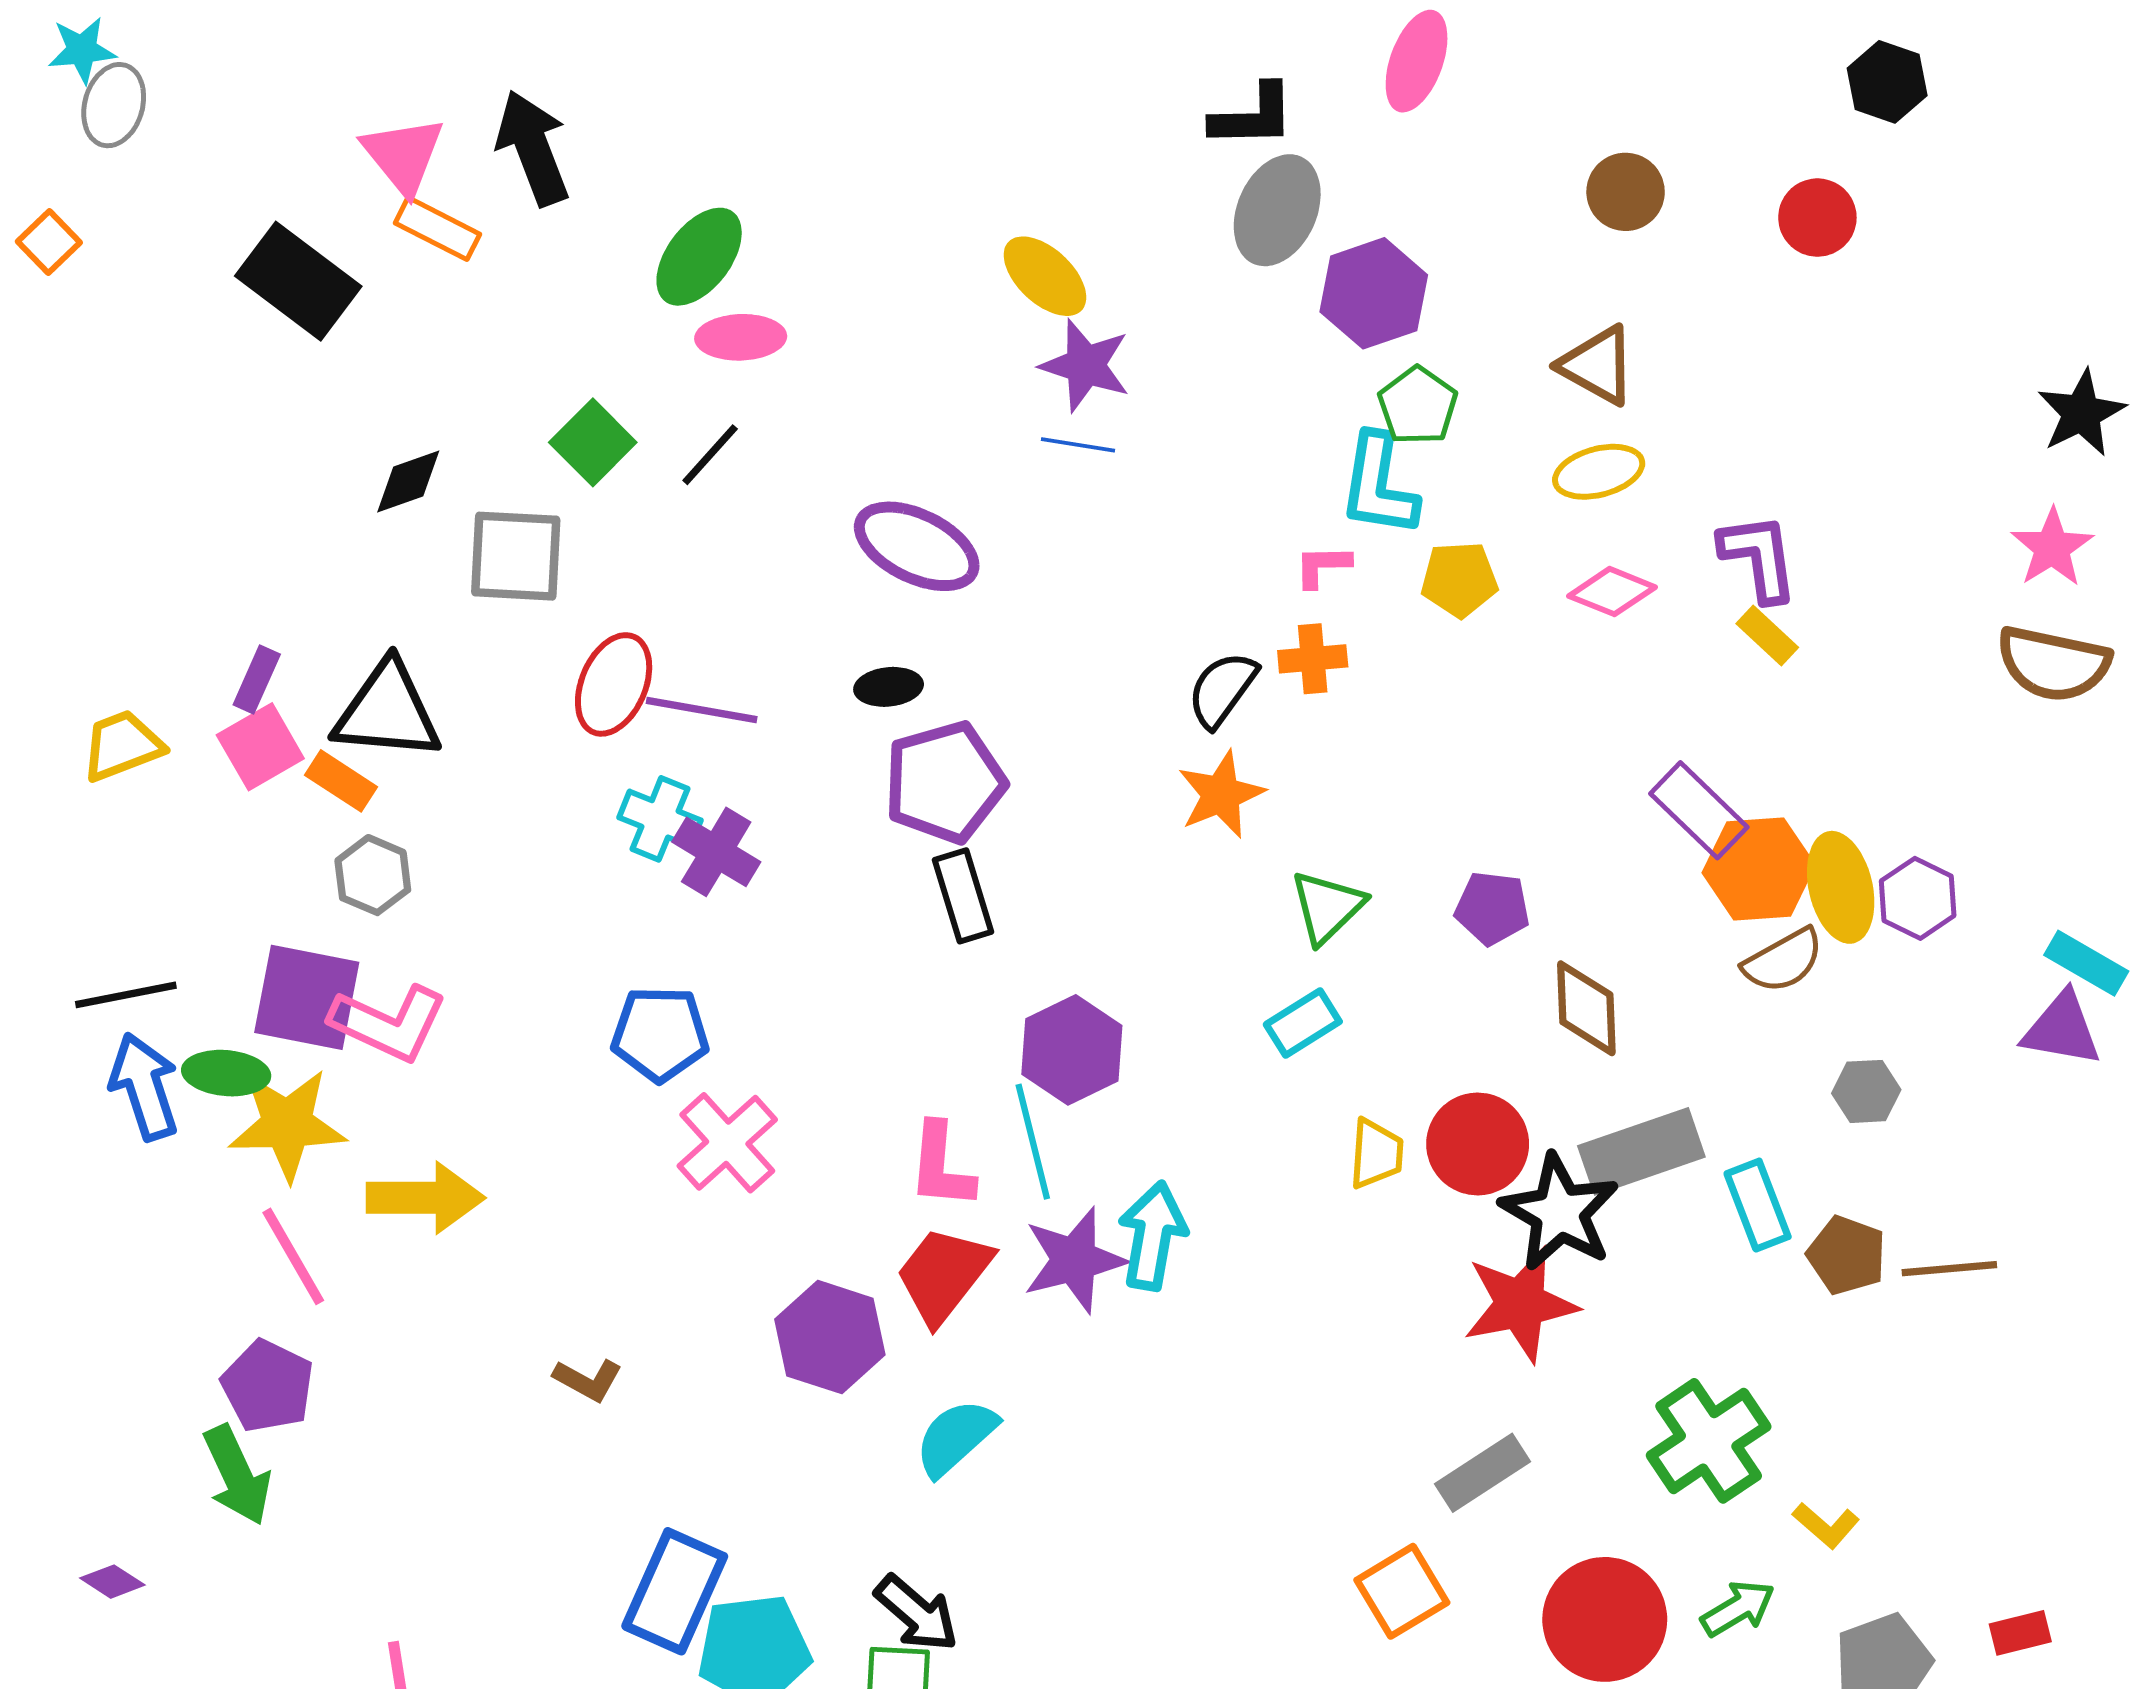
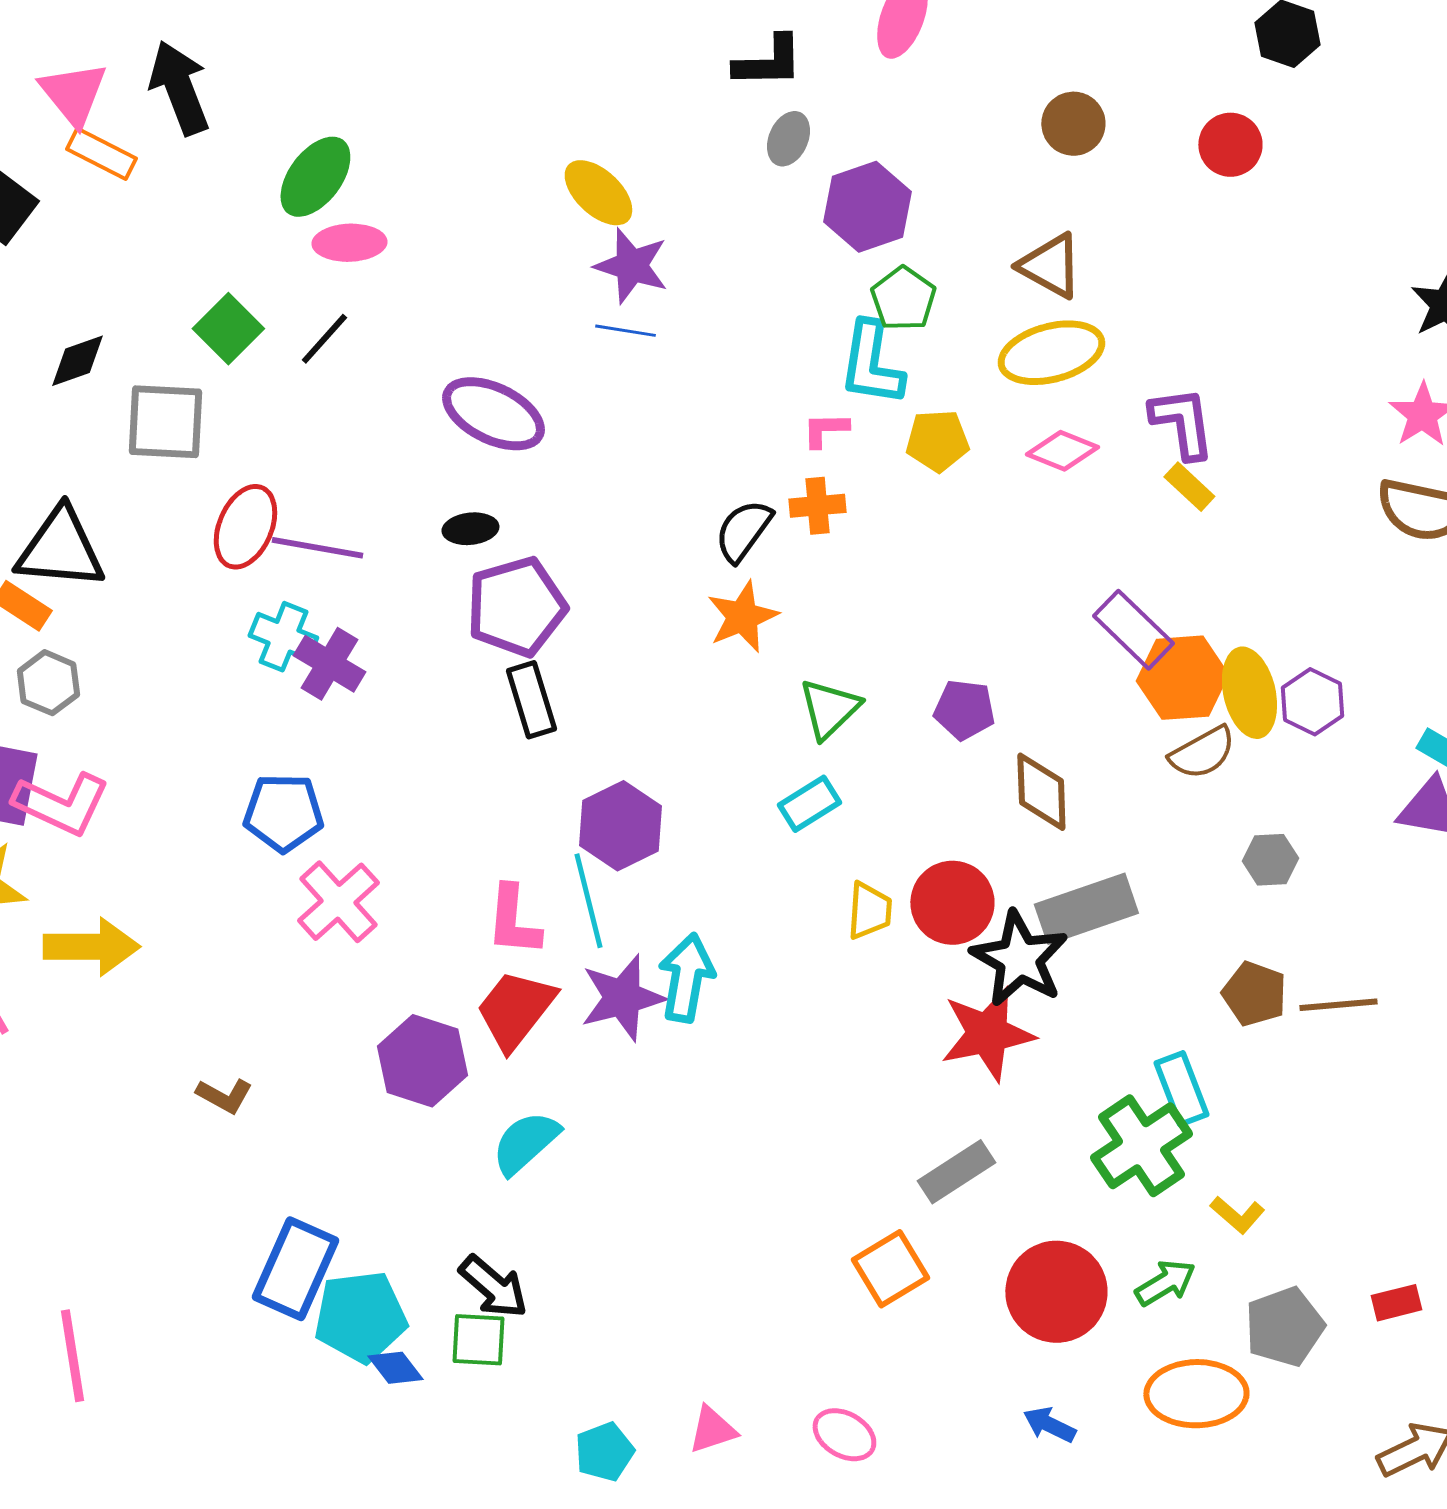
gray ellipse: (1277, 210) -> (788, 139), size x0.6
yellow ellipse: (1599, 472) -> (1051, 353), size x1.4
cyan rectangle: (1758, 1205) -> (1181, 1089), moved

